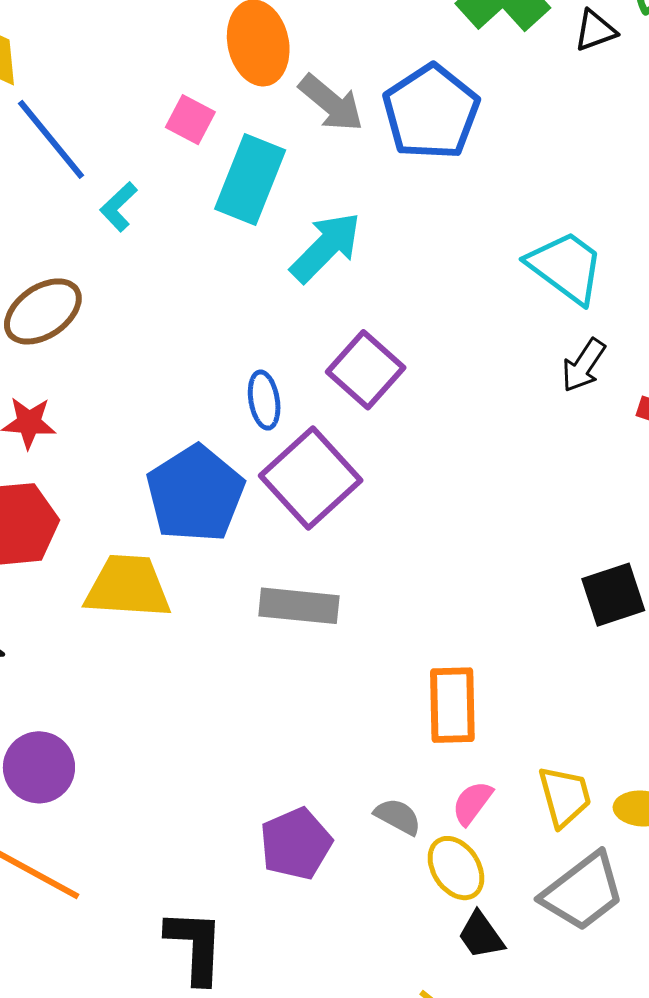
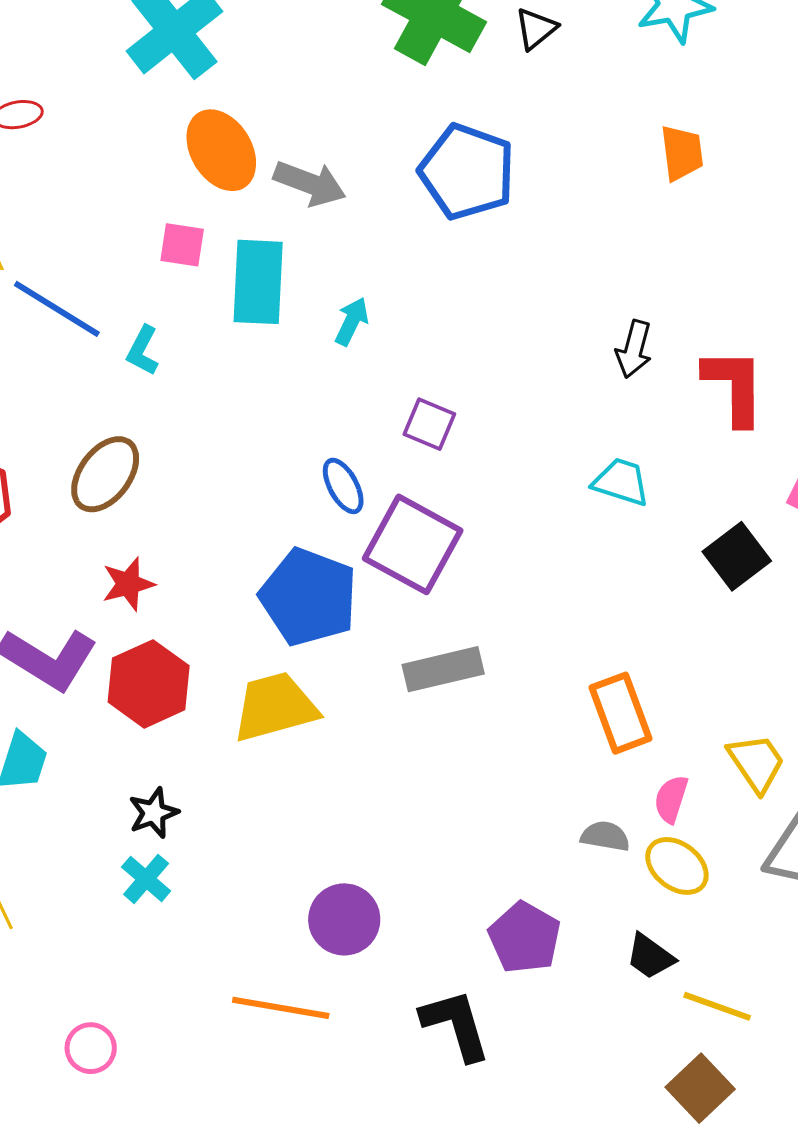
blue pentagon: (431, 112) -> (467, 172), moved
cyan arrow: (326, 247) -> (352, 321), size x0.6
cyan trapezoid: (566, 267) -> (621, 482), moved, size x0.7
purple square: (366, 370) -> (429, 424), size x0.7
purple circle: (39, 767) -> (344, 919), moved
purple pentagon: (296, 844) -> (525, 938), moved
black trapezoid: (481, 935) -> (650, 956), moved

